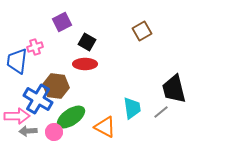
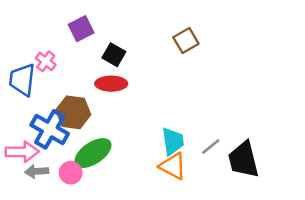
pink cross: (35, 47) -> (46, 61), turned -35
black trapezoid: (174, 89) -> (244, 160), moved
orange triangle: (105, 127) -> (173, 166), moved

